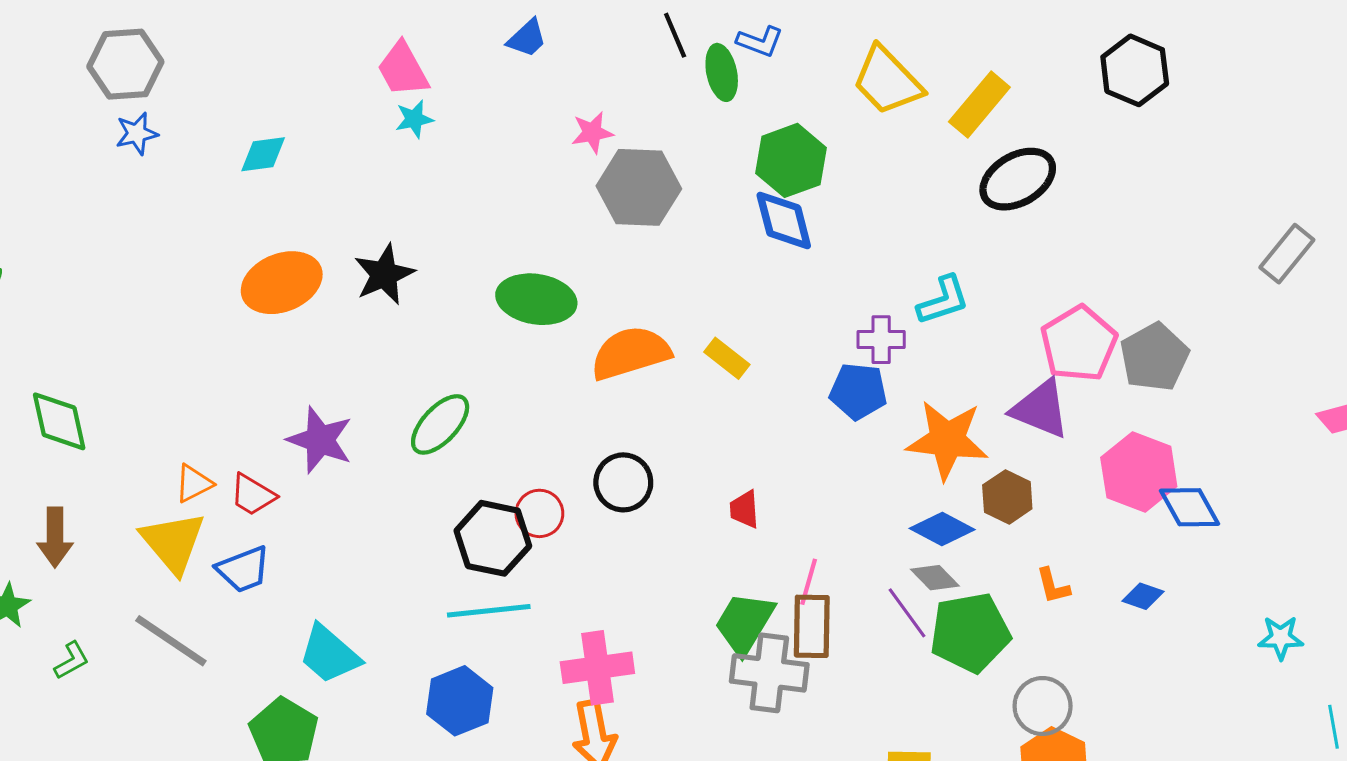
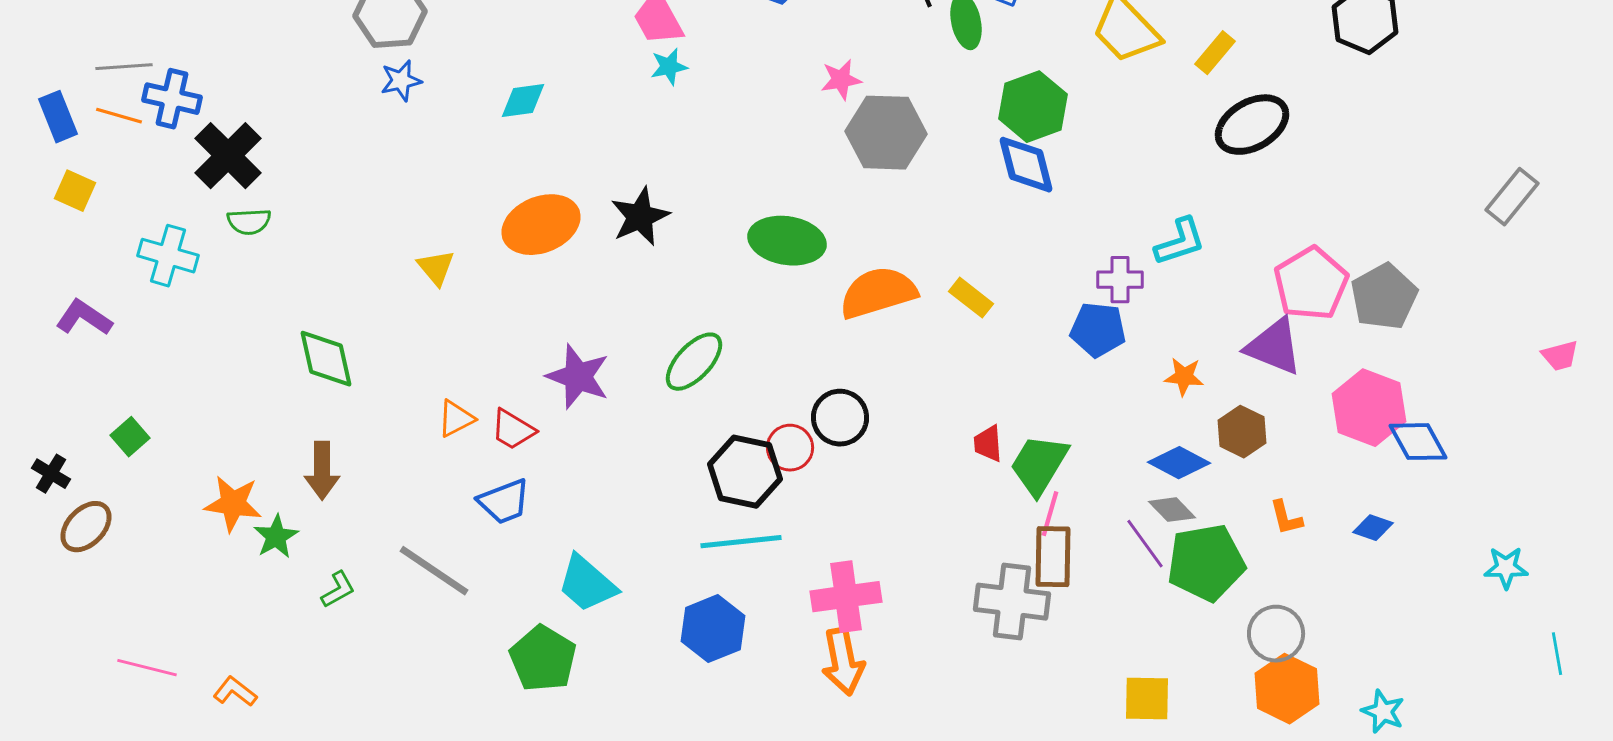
yellow rectangle: (979, 105) -> (1215, 53), size x0.7
orange star: (947, 440) -> (1184, 377), size x0.5
black circle: (623, 482) -> (840, 418), moved
yellow triangle: (173, 542) -> (436, 268), moved, size x0.6
green trapezoid: (744, 623) -> (1039, 465), moved

